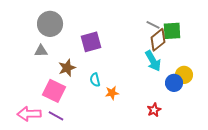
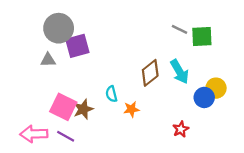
brown diamond: (158, 40) -> (150, 73), moved
purple square: (91, 42) -> (77, 46), moved
brown star: (67, 68) -> (83, 109), moved

